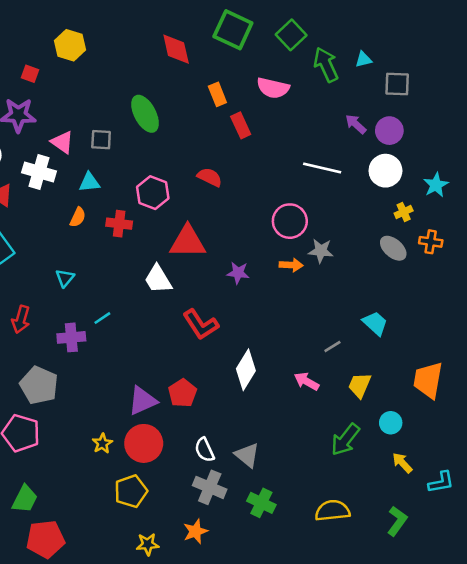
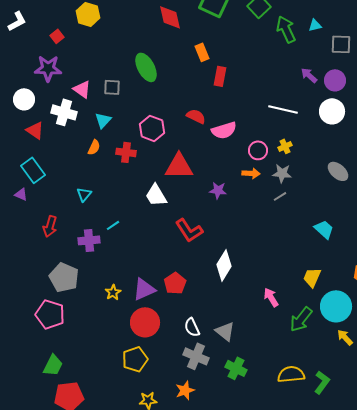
red square: (30, 74) -> (57, 36), turned 32
pink semicircle: (273, 88) -> (224, 130), moved, turned -30
red rectangle: (241, 125) -> (220, 76), turned 36
cyan triangle: (89, 182) -> (103, 120), turned -42
yellow cross: (404, 212) -> (285, 146), moved
pink circle: (290, 221) -> (258, 150), size x0.7
orange arrow: (291, 265) -> (251, 173), moved
gray line: (332, 346) -> (280, 196), moved
pink arrow: (307, 381) -> (271, 297), moved, turned 30
cyan circle: (391, 423) -> (336, 306), size x1.8
yellow star: (102, 443) -> (113, 292), moved
green L-shape: (397, 521) -> (322, 382), moved

